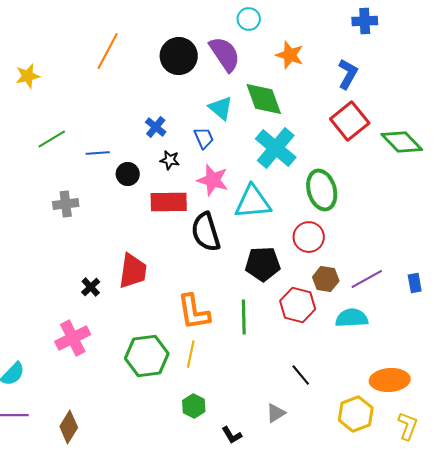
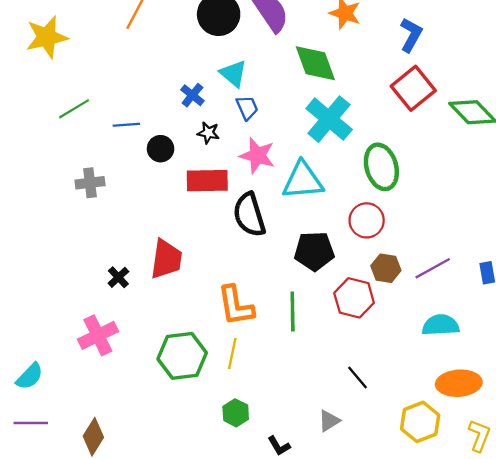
yellow star: (28, 76) -> (47, 37), size x1.5
cyan triangle: (221, 108) -> (233, 74), moved
cyan semicircle: (352, 318) -> (441, 325), moved

